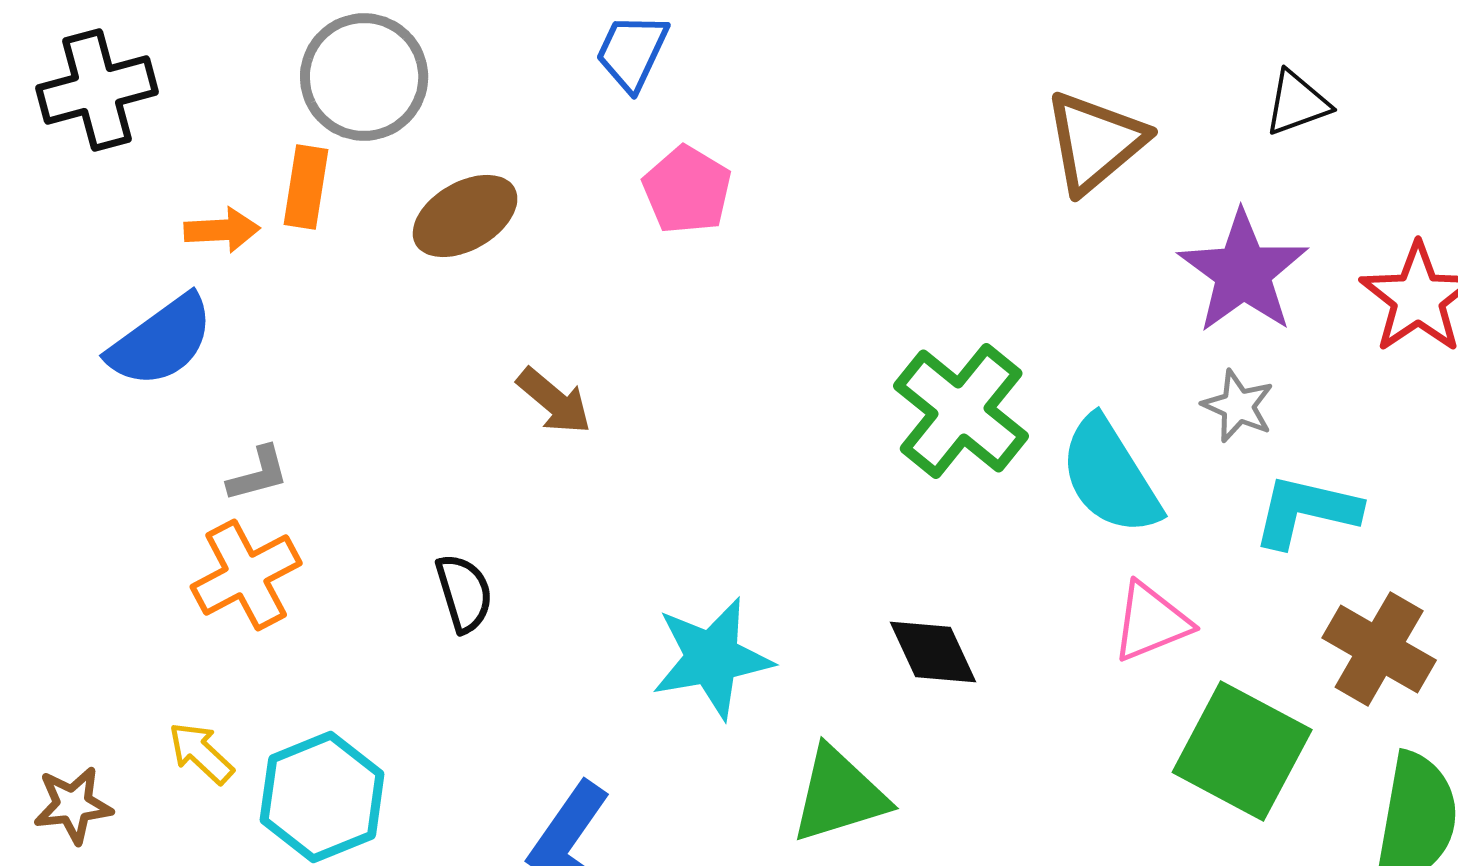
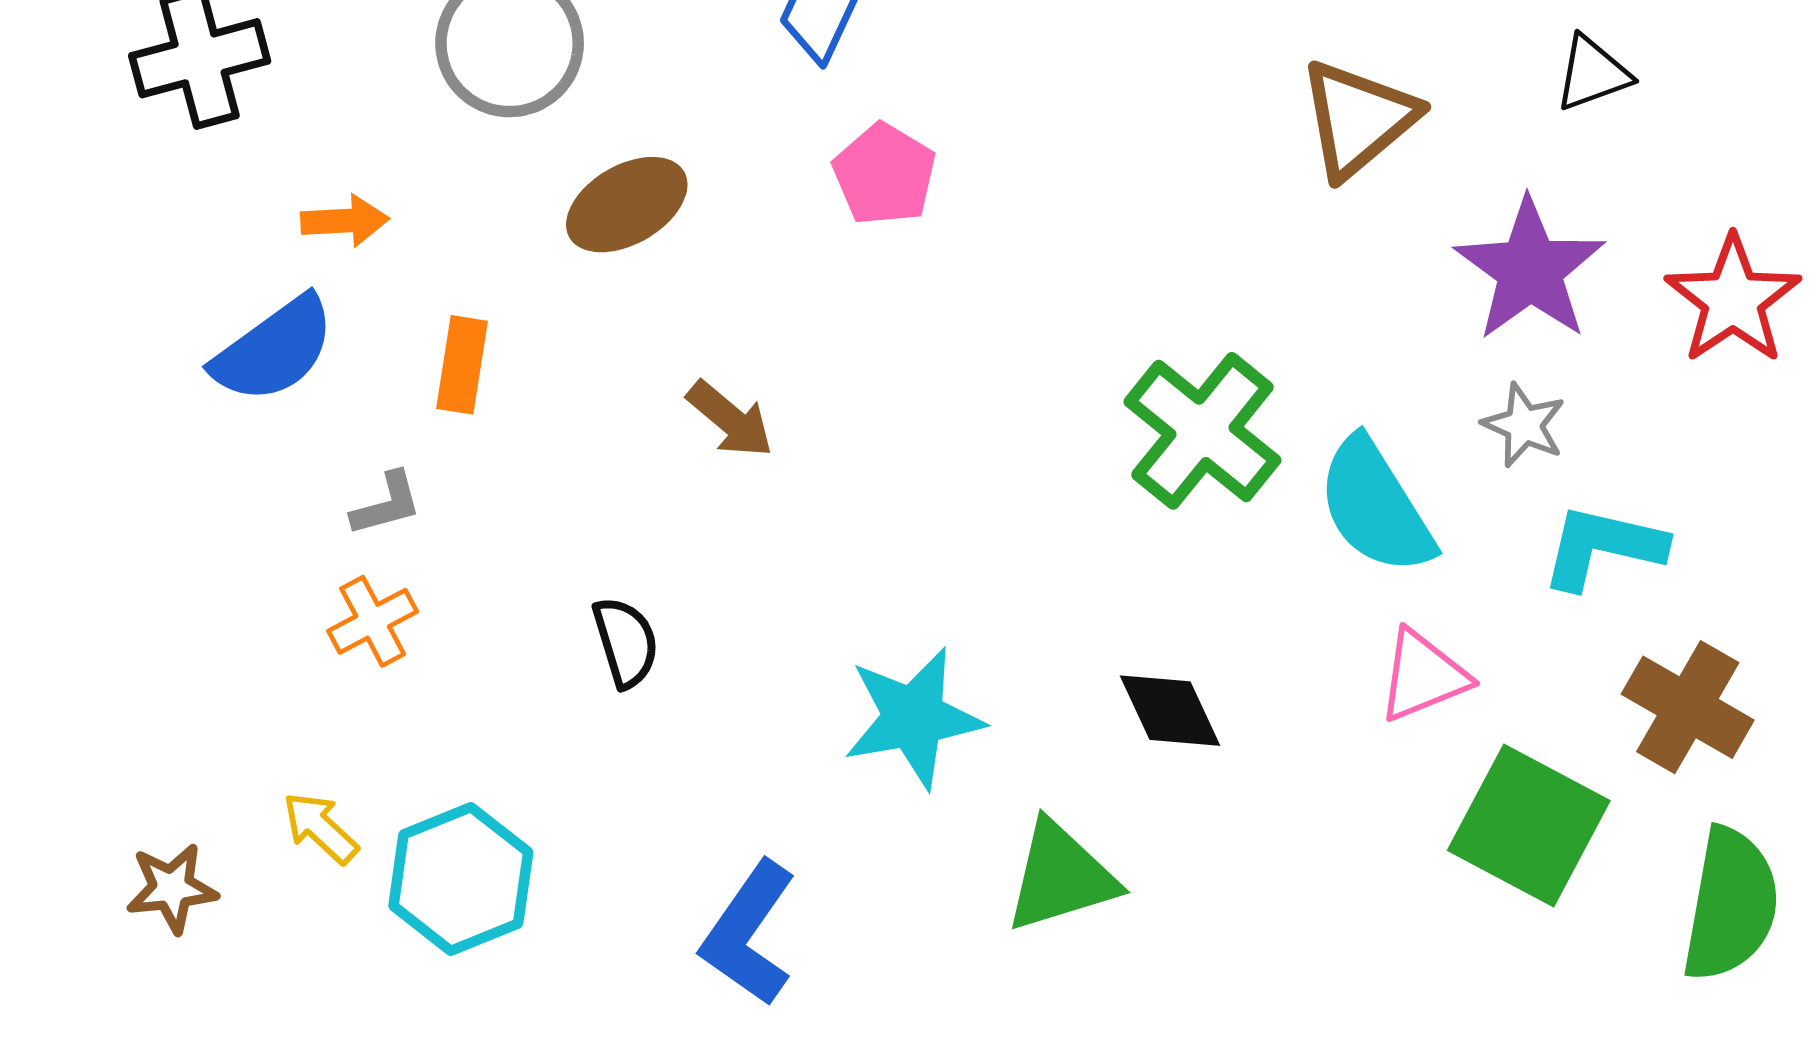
orange rectangle: (306, 187) -> (462, 365), moved
orange cross: (246, 575) -> (373, 621), size x0.7

